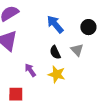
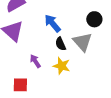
blue arrow: (55, 24) -> (53, 23), moved
gray triangle: (77, 50) -> (82, 42), size x1.5

